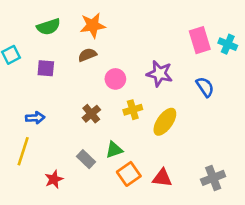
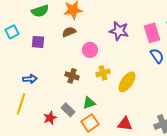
pink rectangle: (200, 40) -> (152, 33), moved
purple star: (160, 74) -> (119, 31), moved
brown cross: (91, 114) -> (72, 76), turned -32
orange square: (129, 174) -> (90, 123), moved
red star: (54, 179) -> (50, 118), moved

